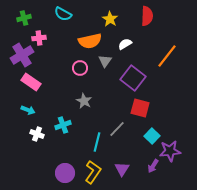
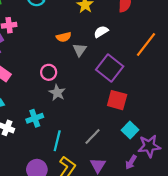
orange semicircle: (90, 41) -> (64, 37), moved, size x0.6
pink circle: (80, 68) -> (49, 72), moved
gray line: (117, 129) -> (92, 136), moved
cyan line: (97, 142) -> (57, 141), moved

